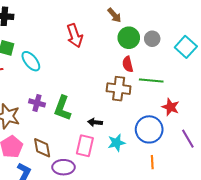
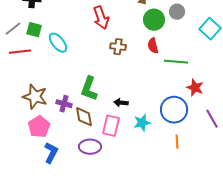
gray circle: (152, 39) -> (177, 12), moved
brown cross: (119, 89) -> (118, 47), moved, size x0.7
purple cross: (37, 103) -> (64, 104), moved
brown diamond: (42, 148) -> (84, 117), moved

